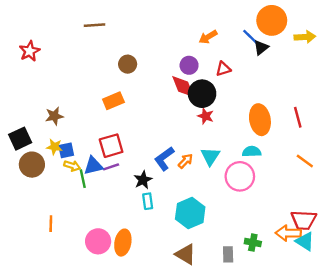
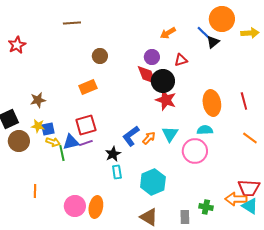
red star: (206, 116) -> (166, 100), size x1.5

